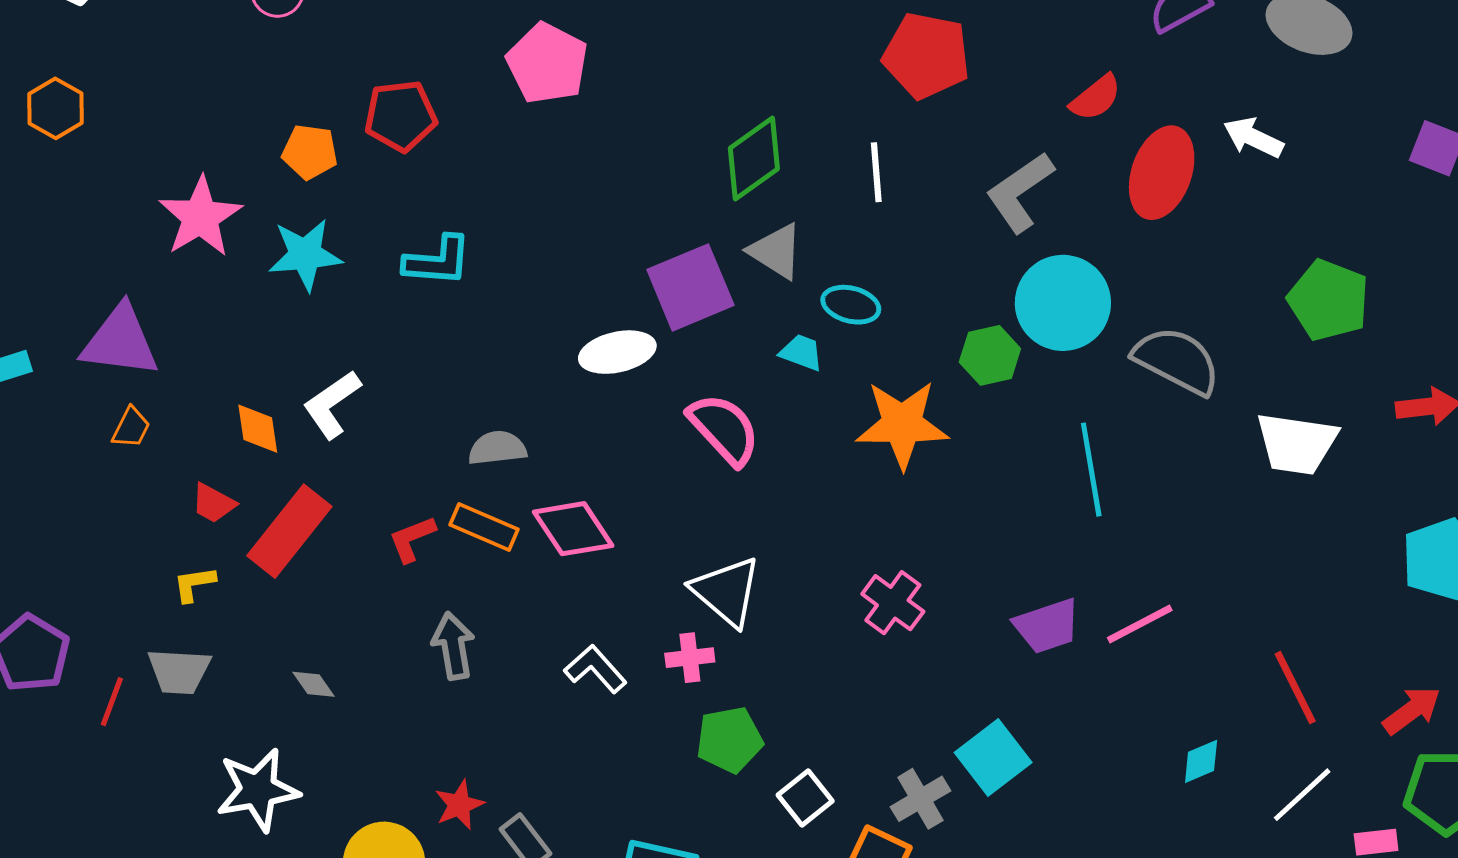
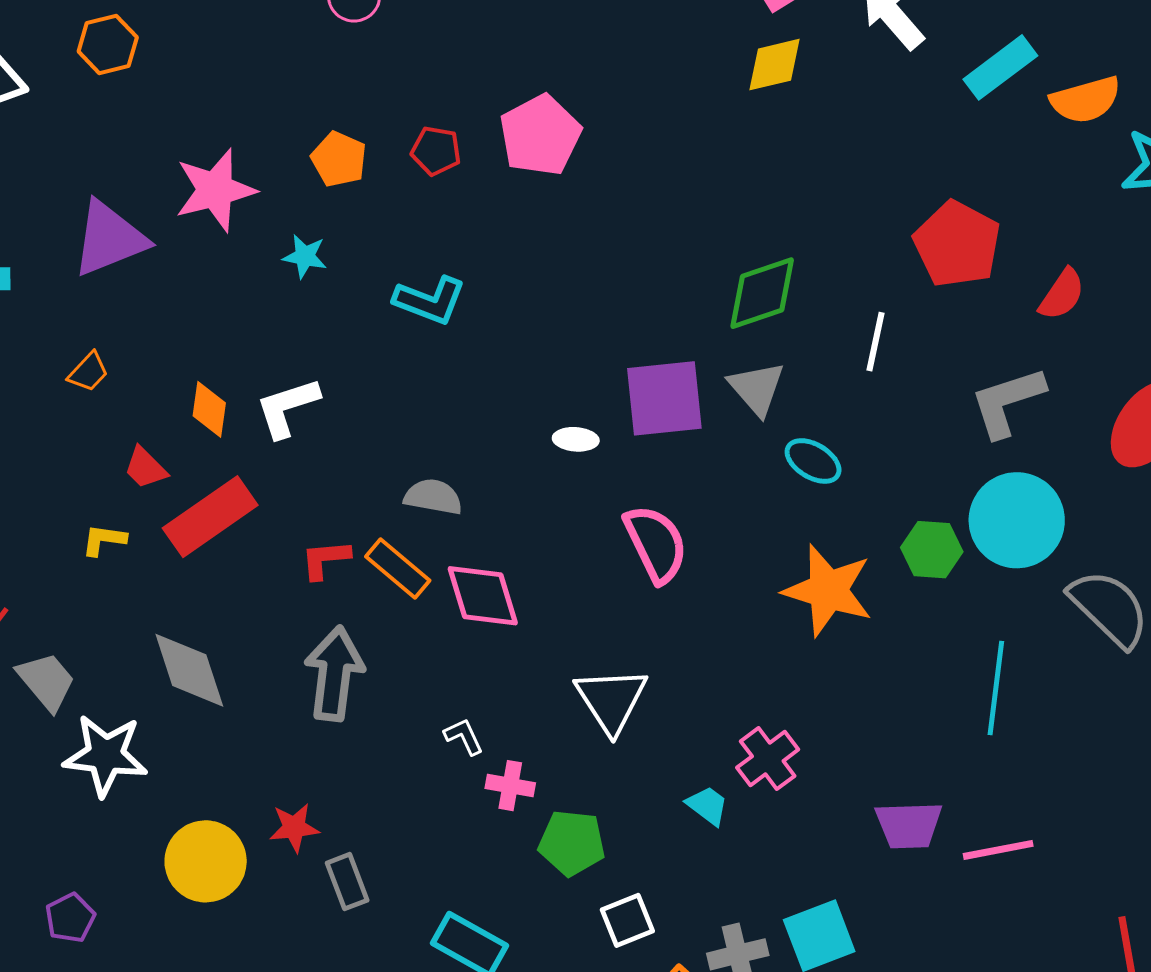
pink pentagon: (547, 63) -> (540, 135), moved
red semicircle: (1096, 98) -> (1062, 294), moved, turned -34
red pentagon: (401, 116) -> (436, 151), size x0.7
cyan star: (305, 255) -> (305, 256), size x0.6
purple triangle: (120, 341) -> (109, 239), moved, turned -46
white ellipse: (617, 352) -> (576, 439), size x0.6
cyan trapezoid: (801, 353) -> (707, 806), moved
gray arrow: (453, 646) -> (334, 674), size x1.4
pink cross: (690, 658) -> (510, 786), moved
white L-shape: (595, 669) -> (464, 737), size x0.7
gray trapezoid: (179, 671) -> (46, 681), moved, turned -150
gray diamond: (314, 684) -> (189, 670), size x2.0

